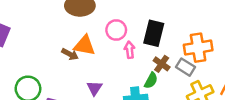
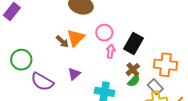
orange triangle: (84, 45) -> (76, 38), turned 48
gray rectangle: (186, 67) -> (155, 87), moved
green semicircle: (151, 81) -> (134, 81), moved

